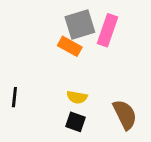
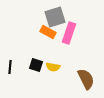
pink rectangle: (107, 30) -> (69, 33), moved
black square: (76, 122) -> (36, 65), moved

